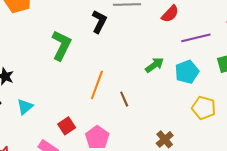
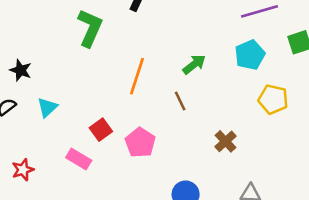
green arrow: (154, 65) -> (194, 64), moved
brown line: (124, 99) -> (180, 101), moved

